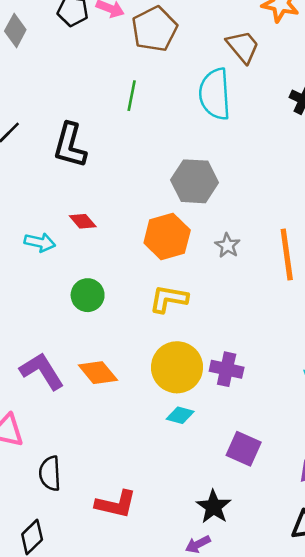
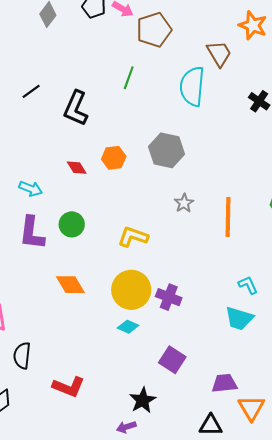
orange hexagon: (167, 236) -> (114, 158), moved, size x0.7
cyan arrow: (40, 242) -> (31, 189), moved
purple L-shape: (42, 371) -> (32, 233), moved, turned -150

